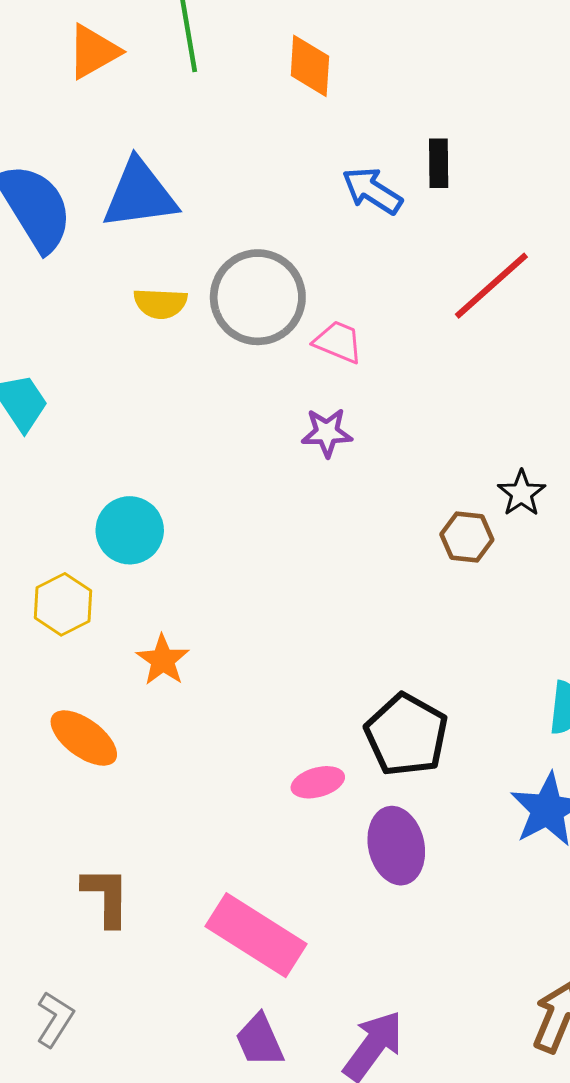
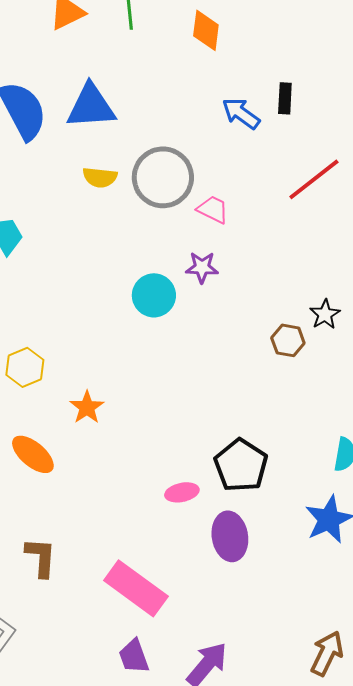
cyan circle: (130, 530) -> (154, 295), moved

